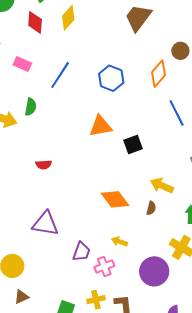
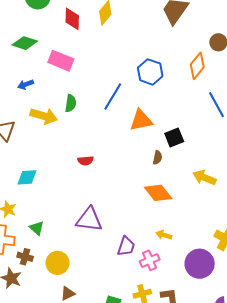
pink rectangle: (22, 64) -> (61, 61), size x1.4
blue line: (60, 75) -> (113, 96), moved
brown semicircle: (151, 208) -> (157, 158), moved

